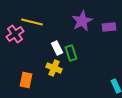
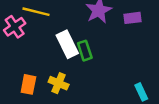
white rectangle: (57, 48) -> (67, 44), size x1.5
yellow cross: (54, 68) -> (59, 83), moved

